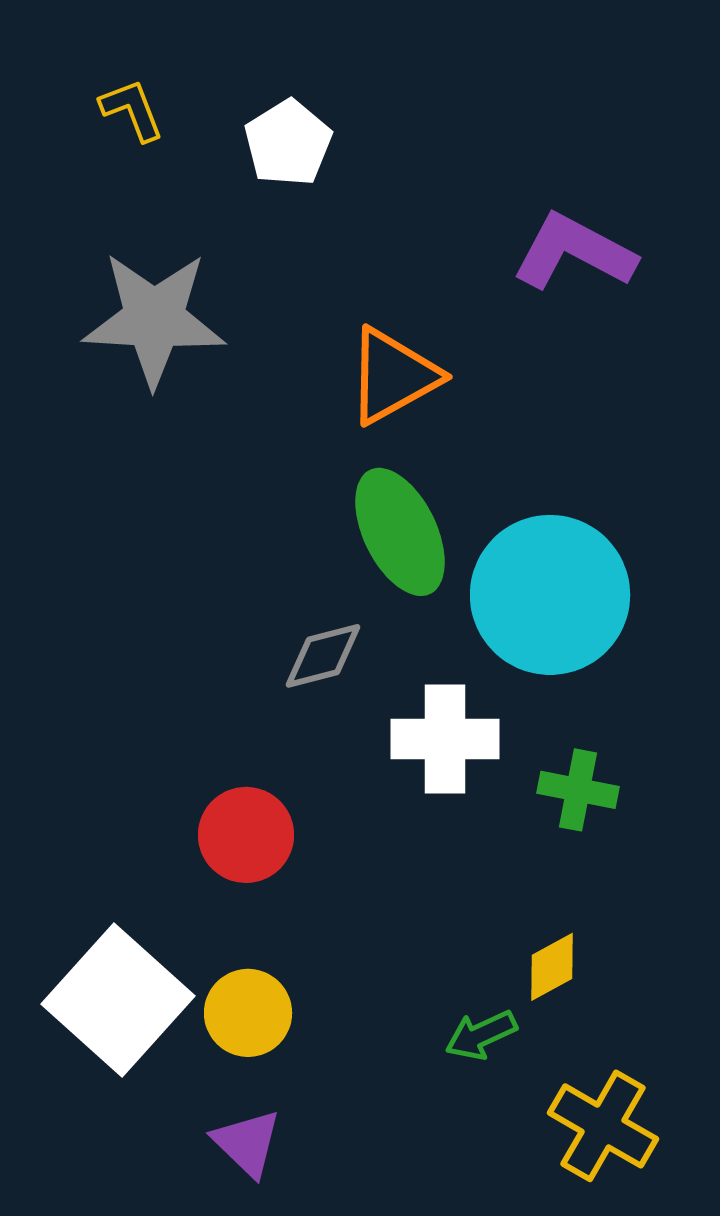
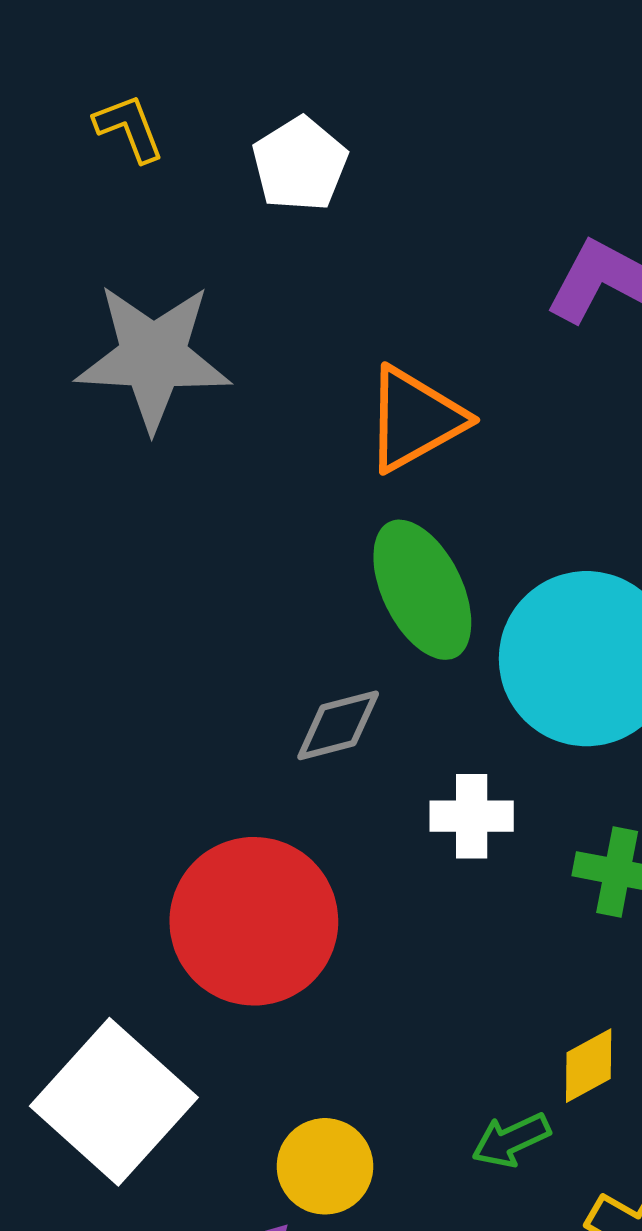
white cross: (445, 739) -> (472, 816), size x0.7
red circle: (246, 835) -> (254, 921), size x1.6
yellow circle: (248, 1013) -> (325, 1166), moved

